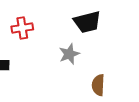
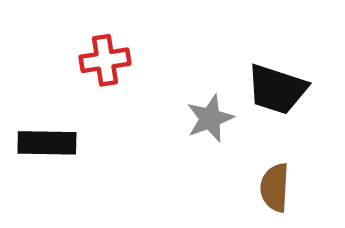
black trapezoid: (87, 22) -> (277, 89), moved, turned 32

